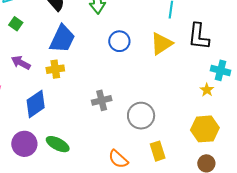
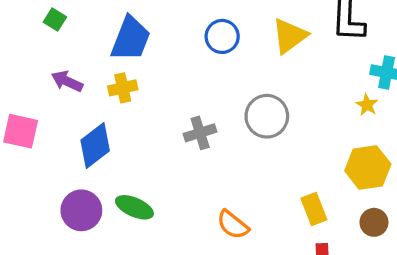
gray circle: (141, 116) -> (267, 116), moved
yellow rectangle: (158, 151) -> (314, 209), moved

